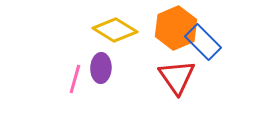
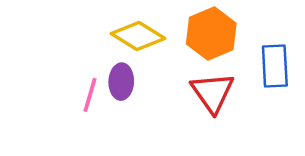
blue rectangle: (203, 42) -> (275, 66), moved, turned 42

